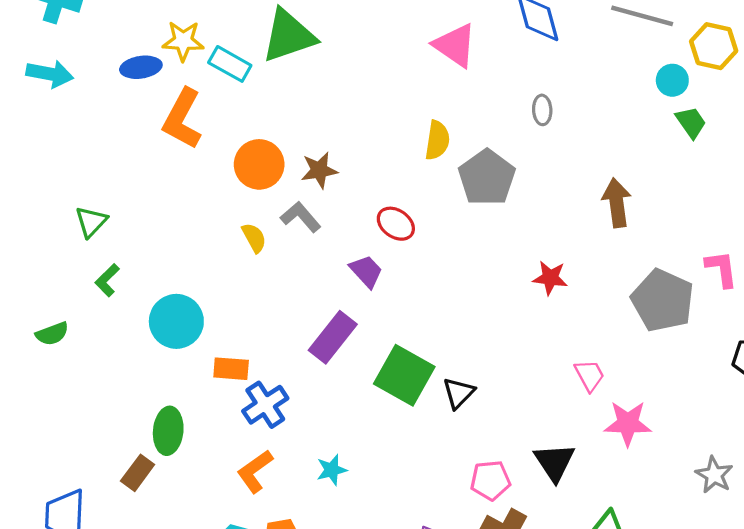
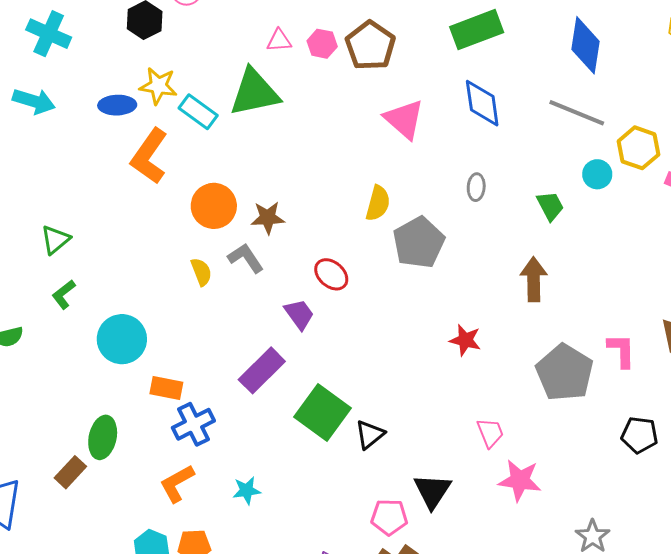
green trapezoid: (691, 122) -> (550, 206), moved
black triangle: (554, 462) -> (432, 491), moved

